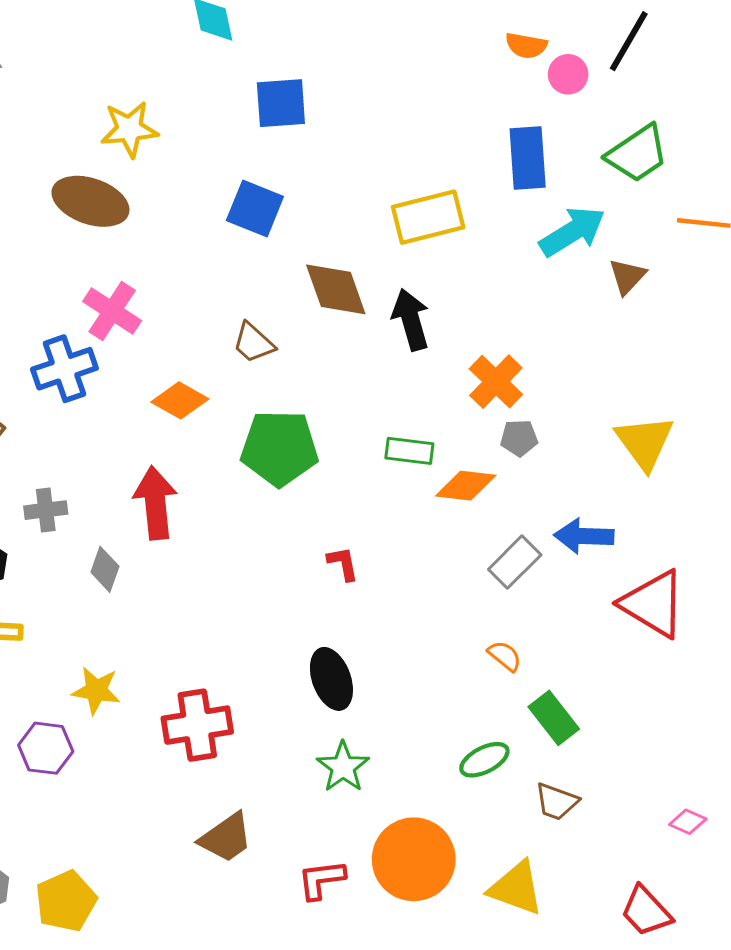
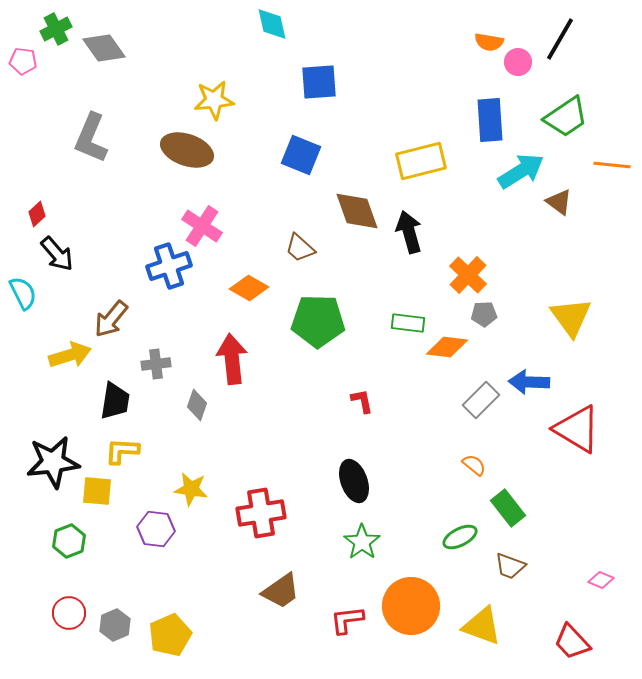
brown triangle: (627, 276) -> (559, 202), turned -36

